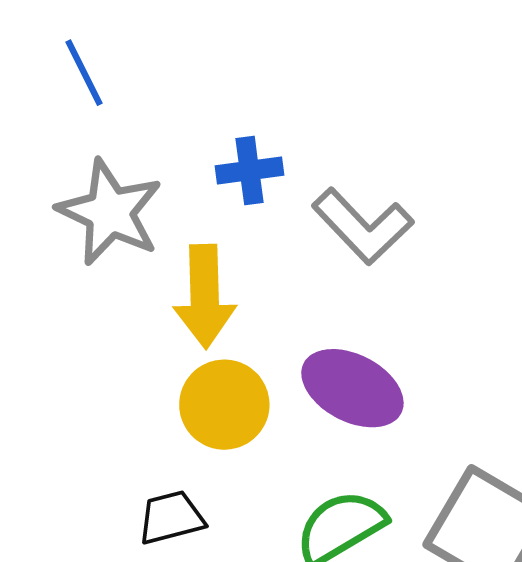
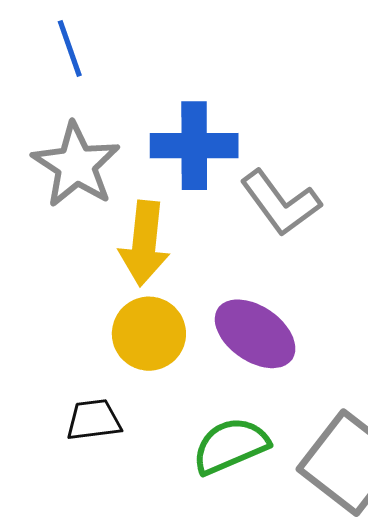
blue cross: (249, 170) -> (194, 146), size x1.6

